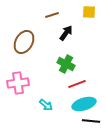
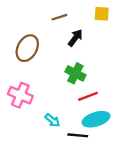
pink cross: (18, 83) -> (20, 95), turned 30
black line: (91, 121) -> (78, 135), moved

